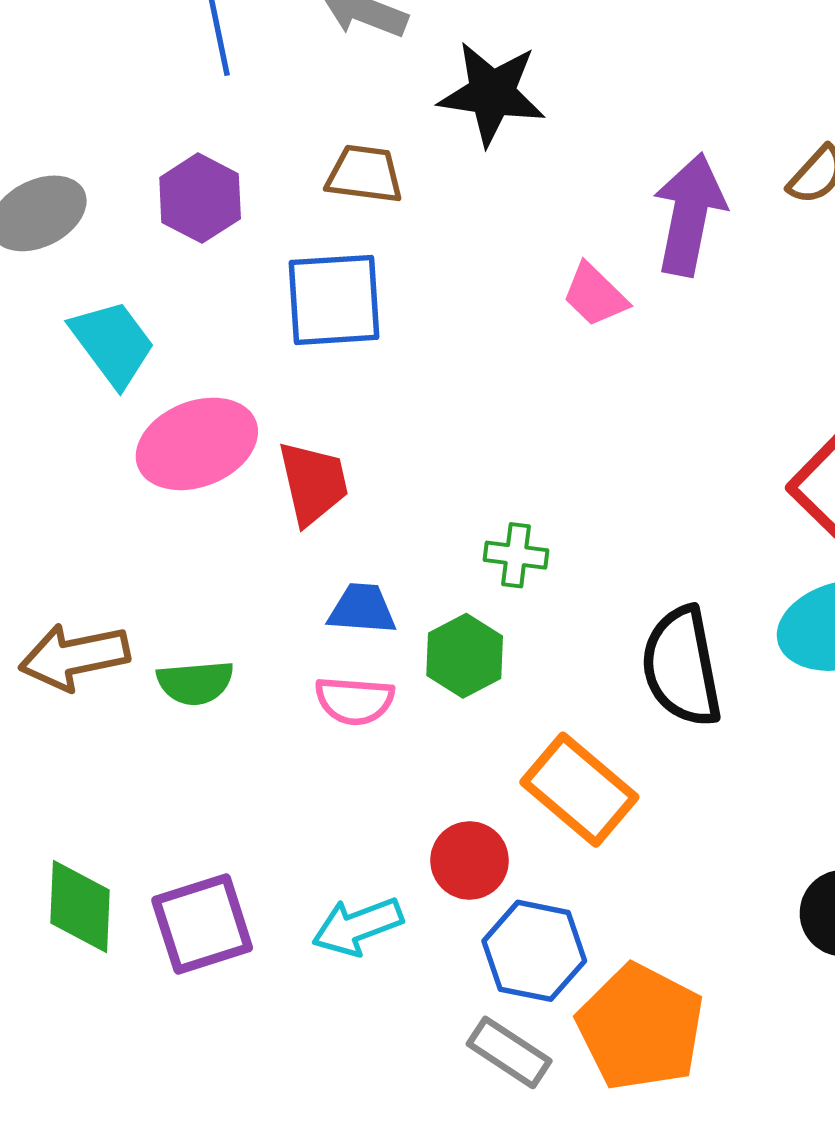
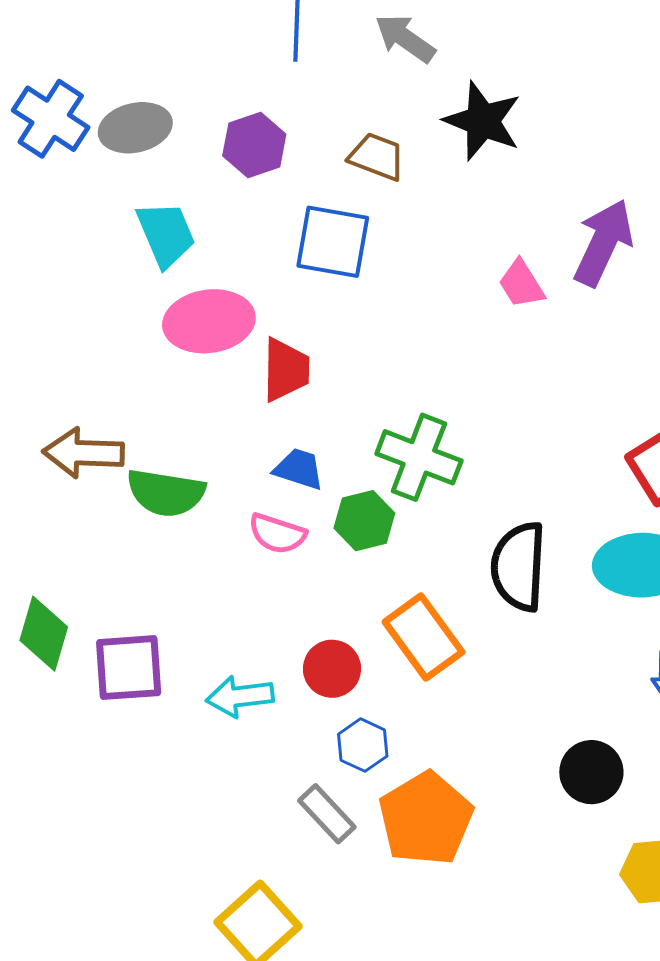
green cross: (516, 555) -> (419, 457), size x1.8
green semicircle: (195, 683) -> (166, 493), size x1.4
blue hexagon: (534, 951) -> (363, 745), size x0.7

